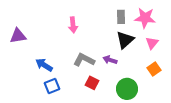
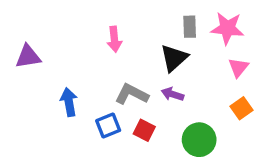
black triangle: (125, 40) -> (174, 58), moved
blue arrow: (44, 65) -> (69, 102), turned 48
blue square: (52, 86) -> (108, 126), moved

